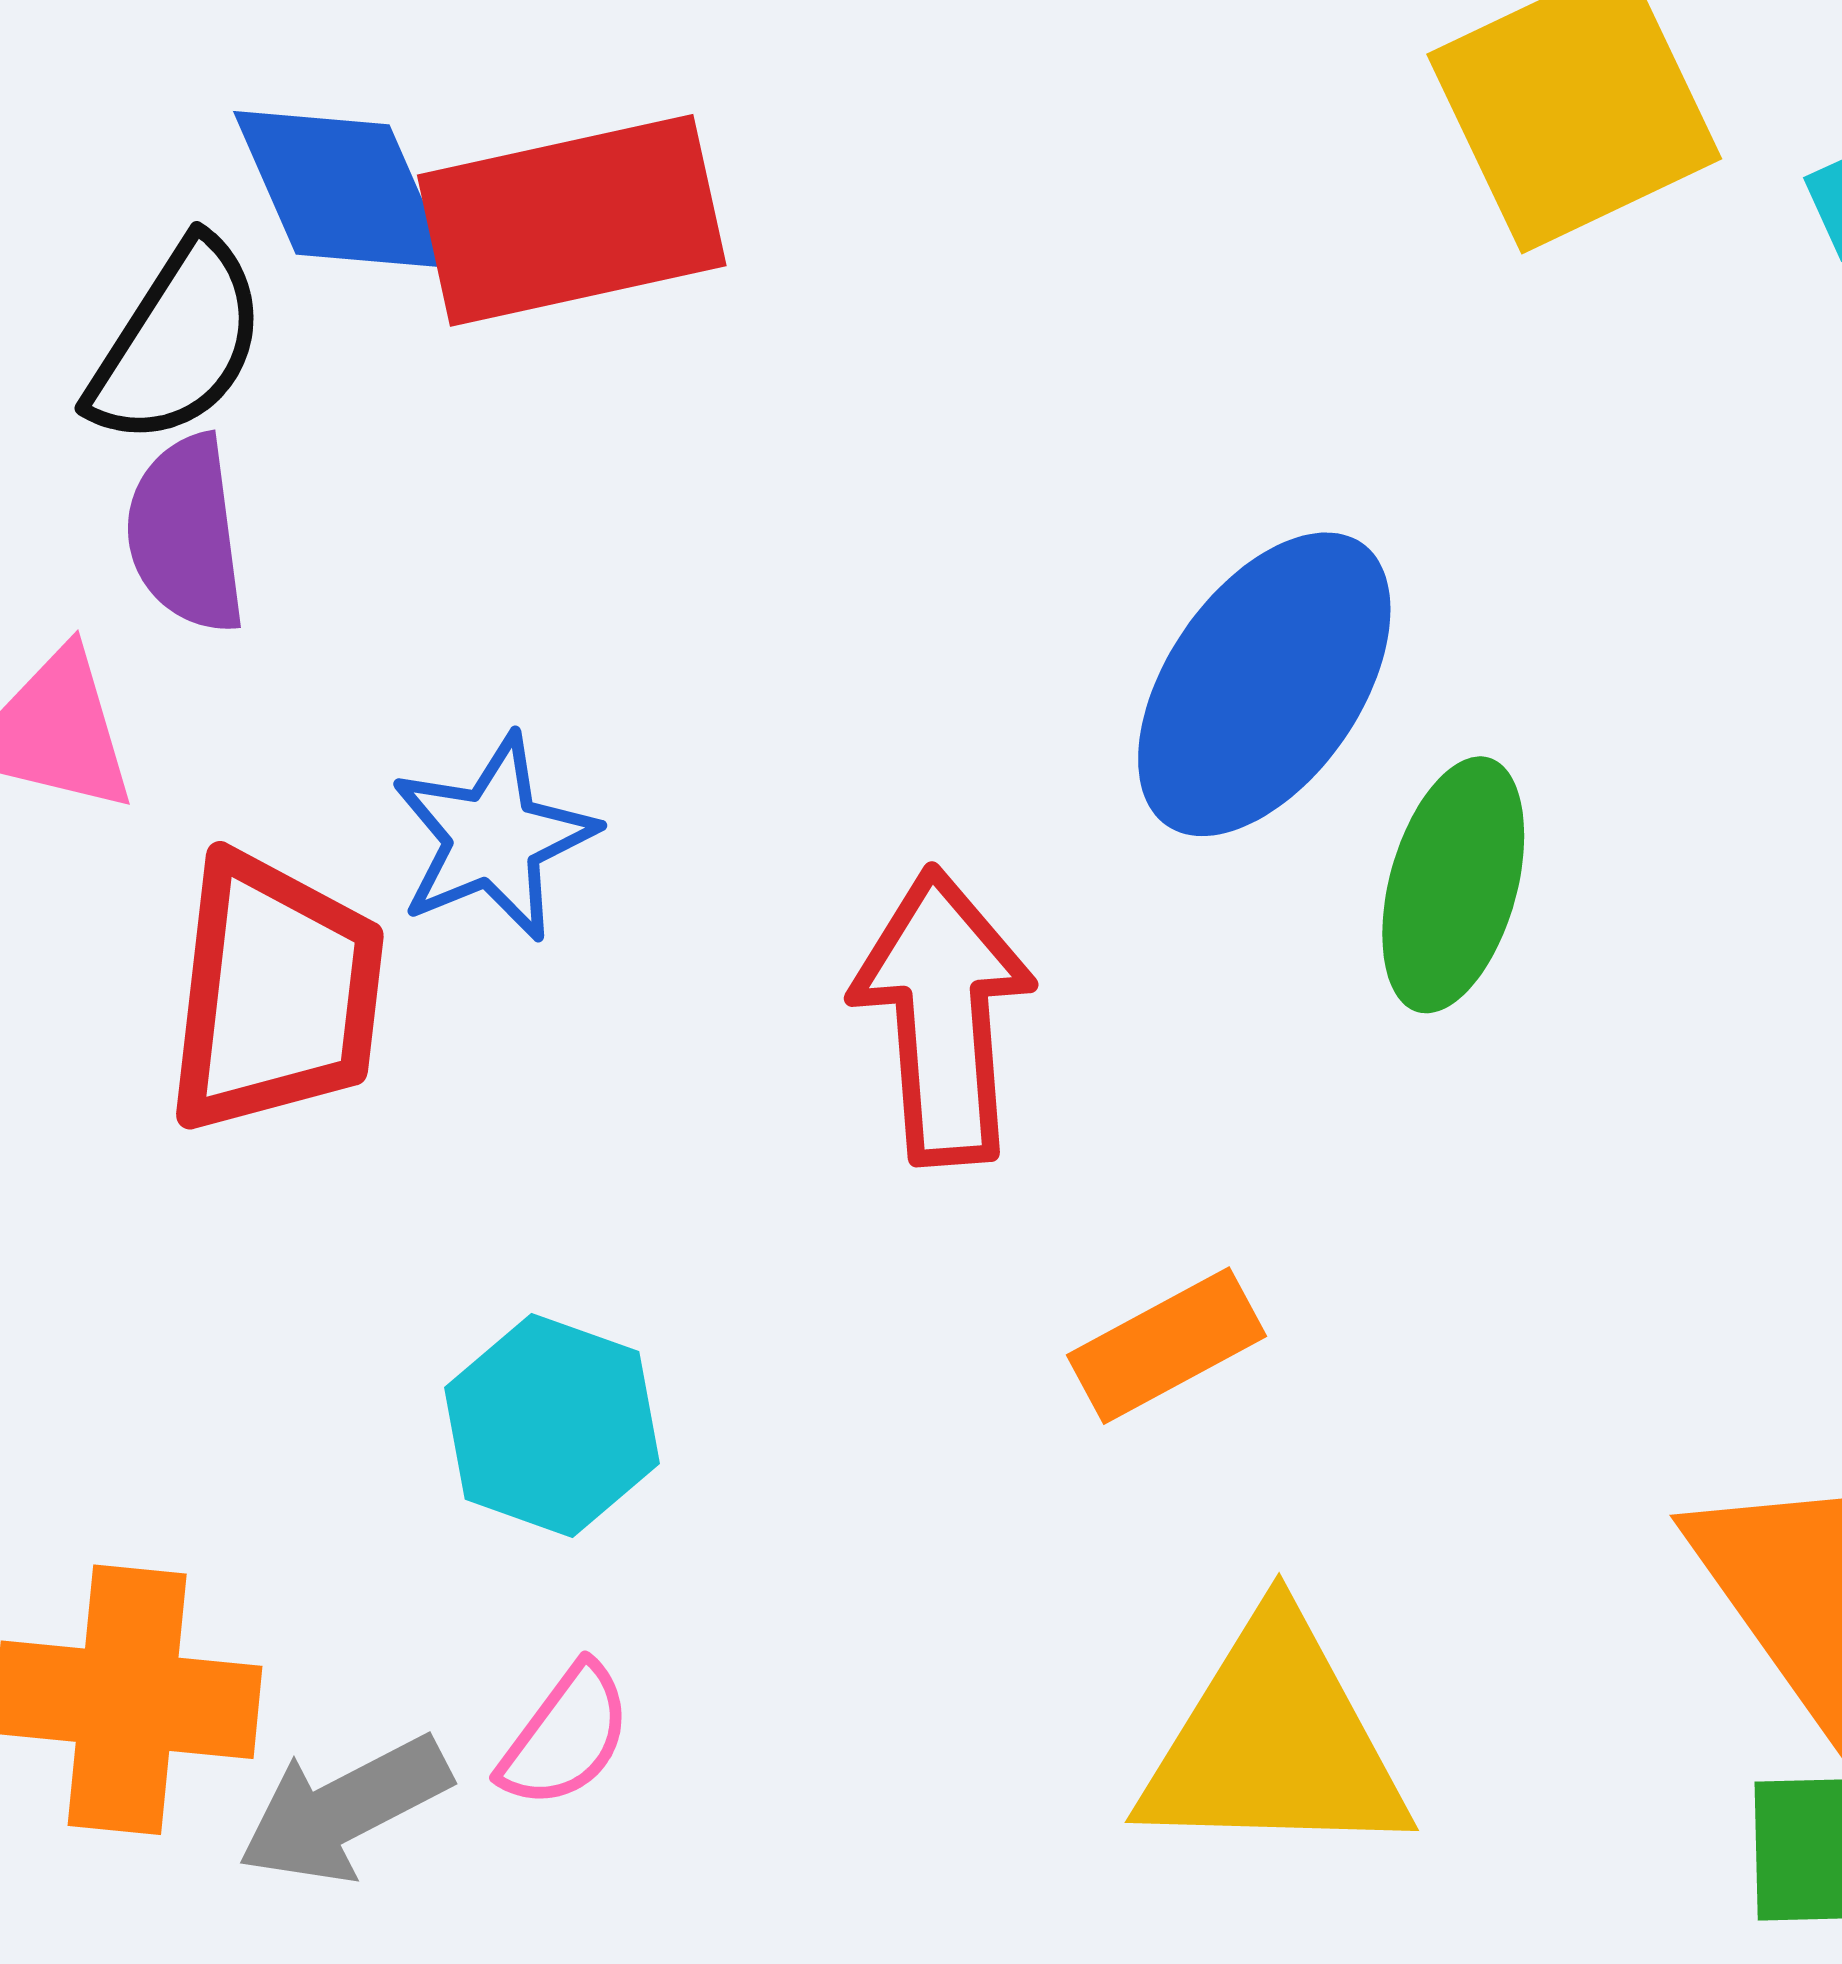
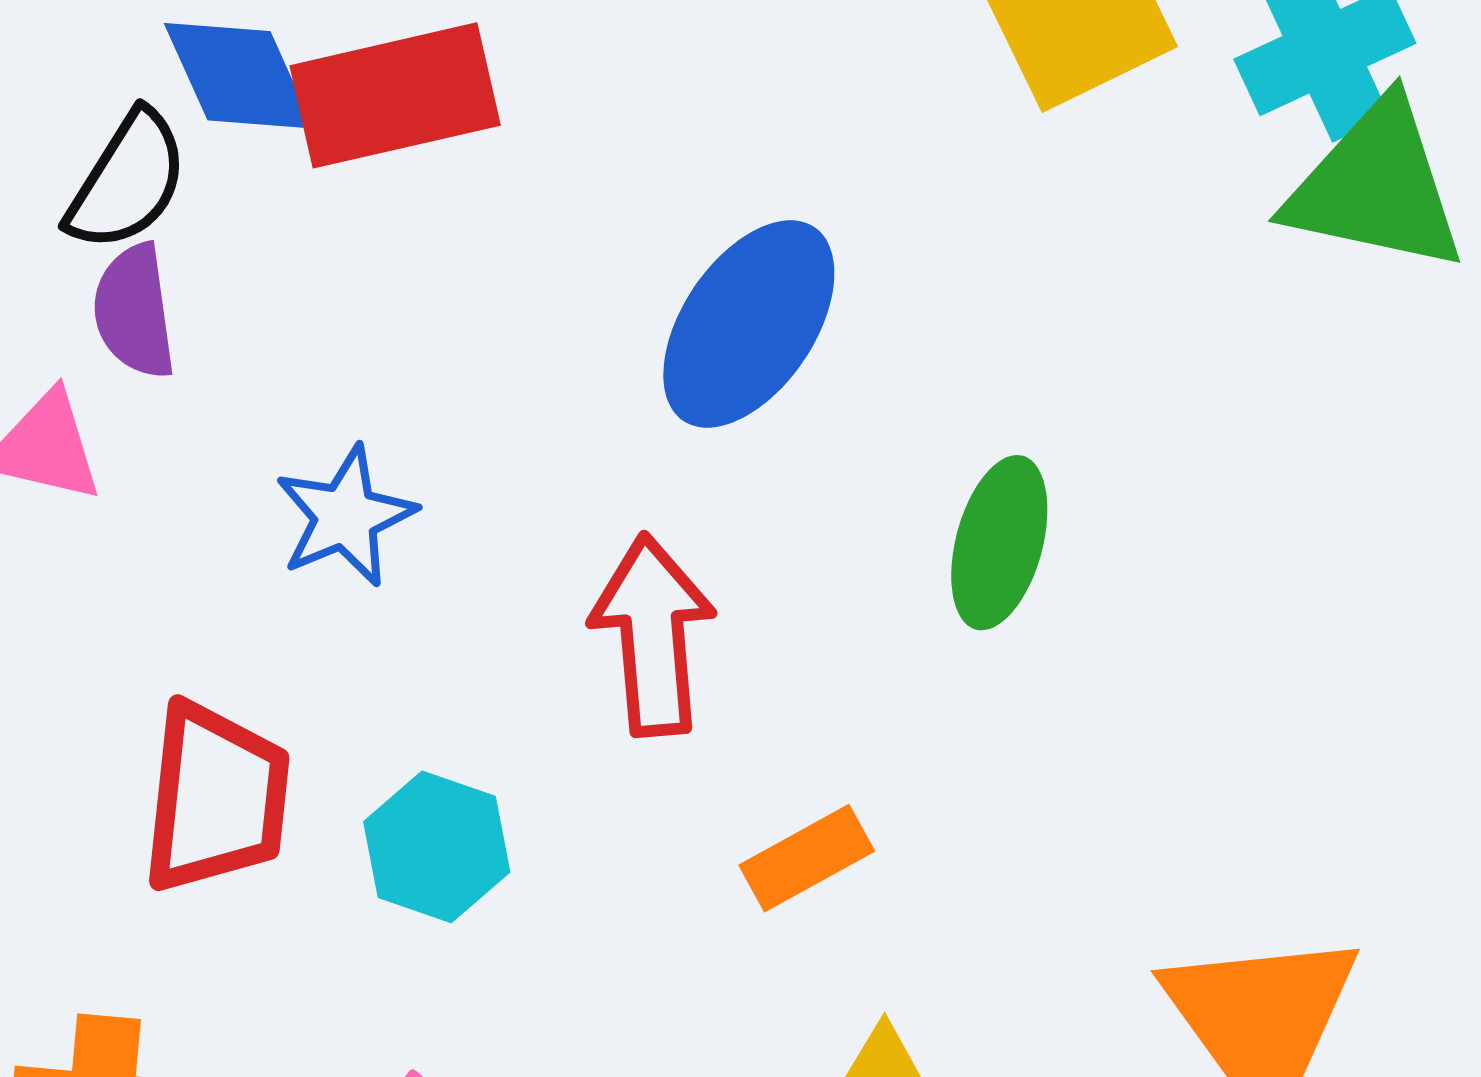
blue ellipse: (1264, 684) -> (749, 324), moved
red trapezoid: (275, 993) -> (216, 798), moved
cyan hexagon: (552, 1425) -> (437, 847), moved

